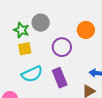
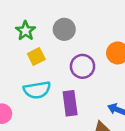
green star: (21, 30) -> (26, 31), moved
yellow square: (25, 49) -> (36, 57), turned -32

